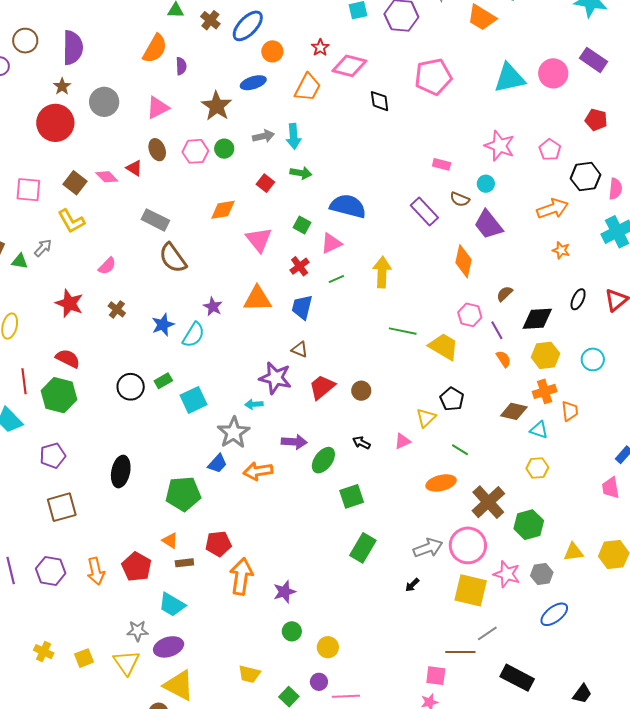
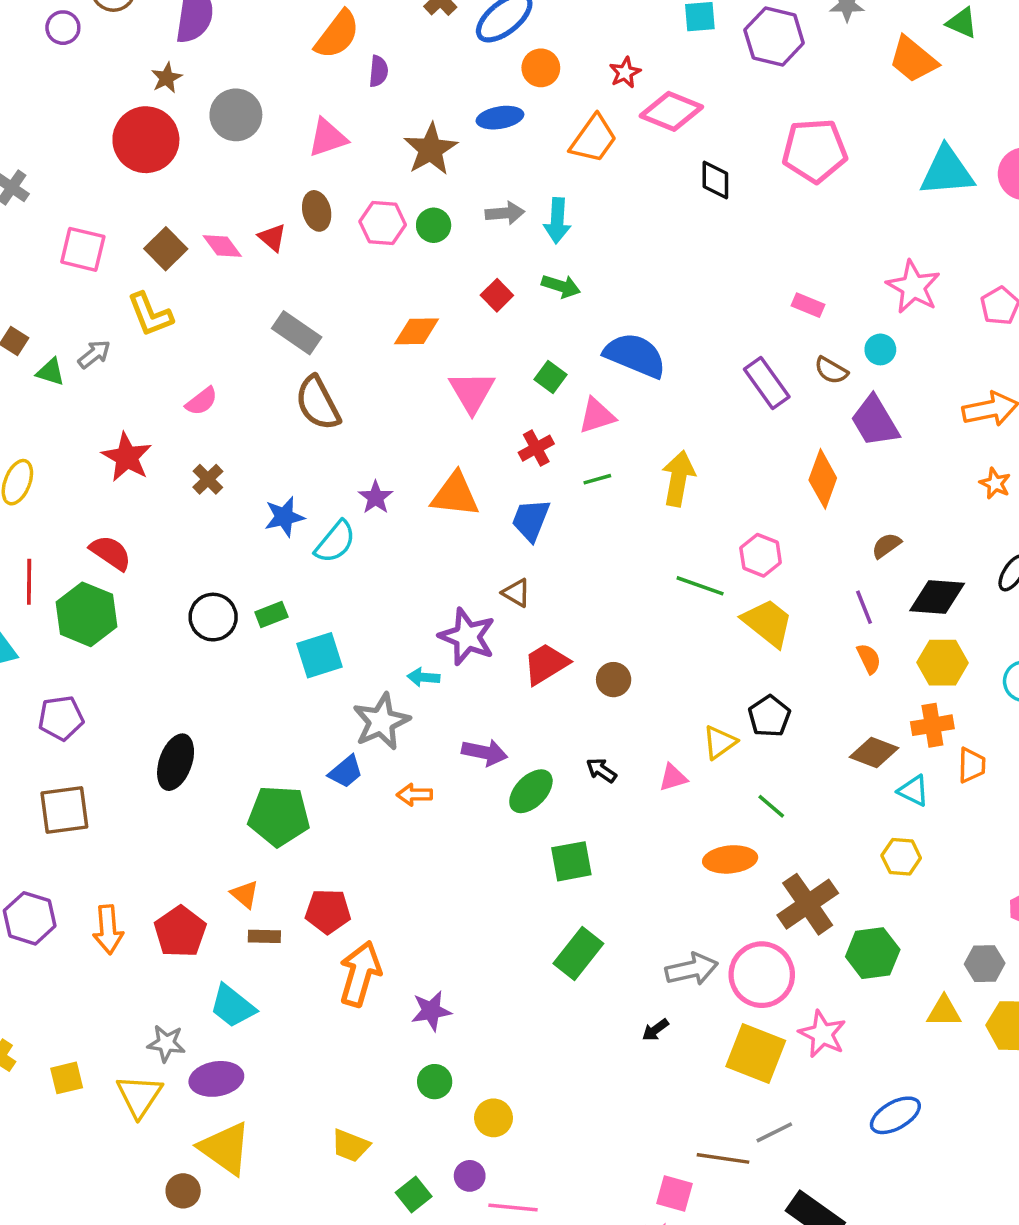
pink hexagon: (470, 315) -> (761, 555), moved
orange arrow: (258, 471) -> (414, 795), size x0.7
gray hexagon: (542, 574) -> (985, 964), moved

